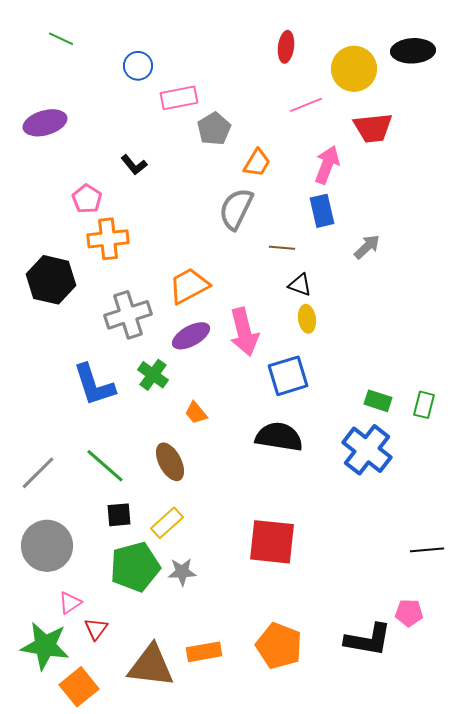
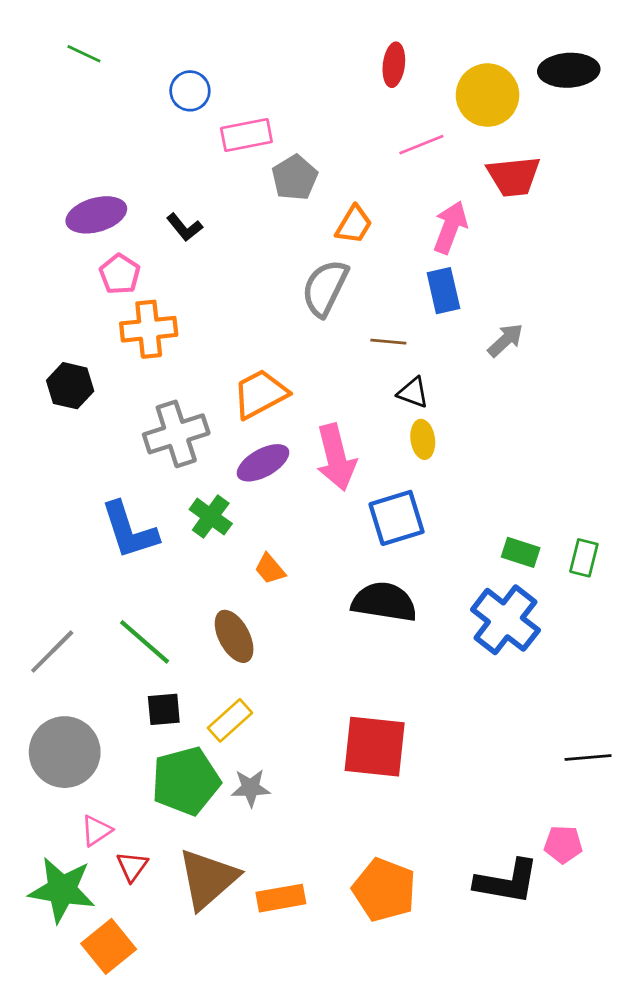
purple ellipse: (45, 123) -> (96, 215), moved
black hexagon: (51, 280) -> (70, 386), size x0.7
brown triangle: (151, 666) -> (208, 879), moved, turned -48

